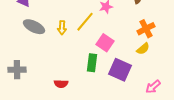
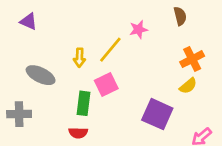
gray ellipse: (34, 27) -> (41, 75), moved
pink square: (105, 43) -> (106, 85), moved, turned 30
green rectangle: (92, 63) -> (83, 103), moved

